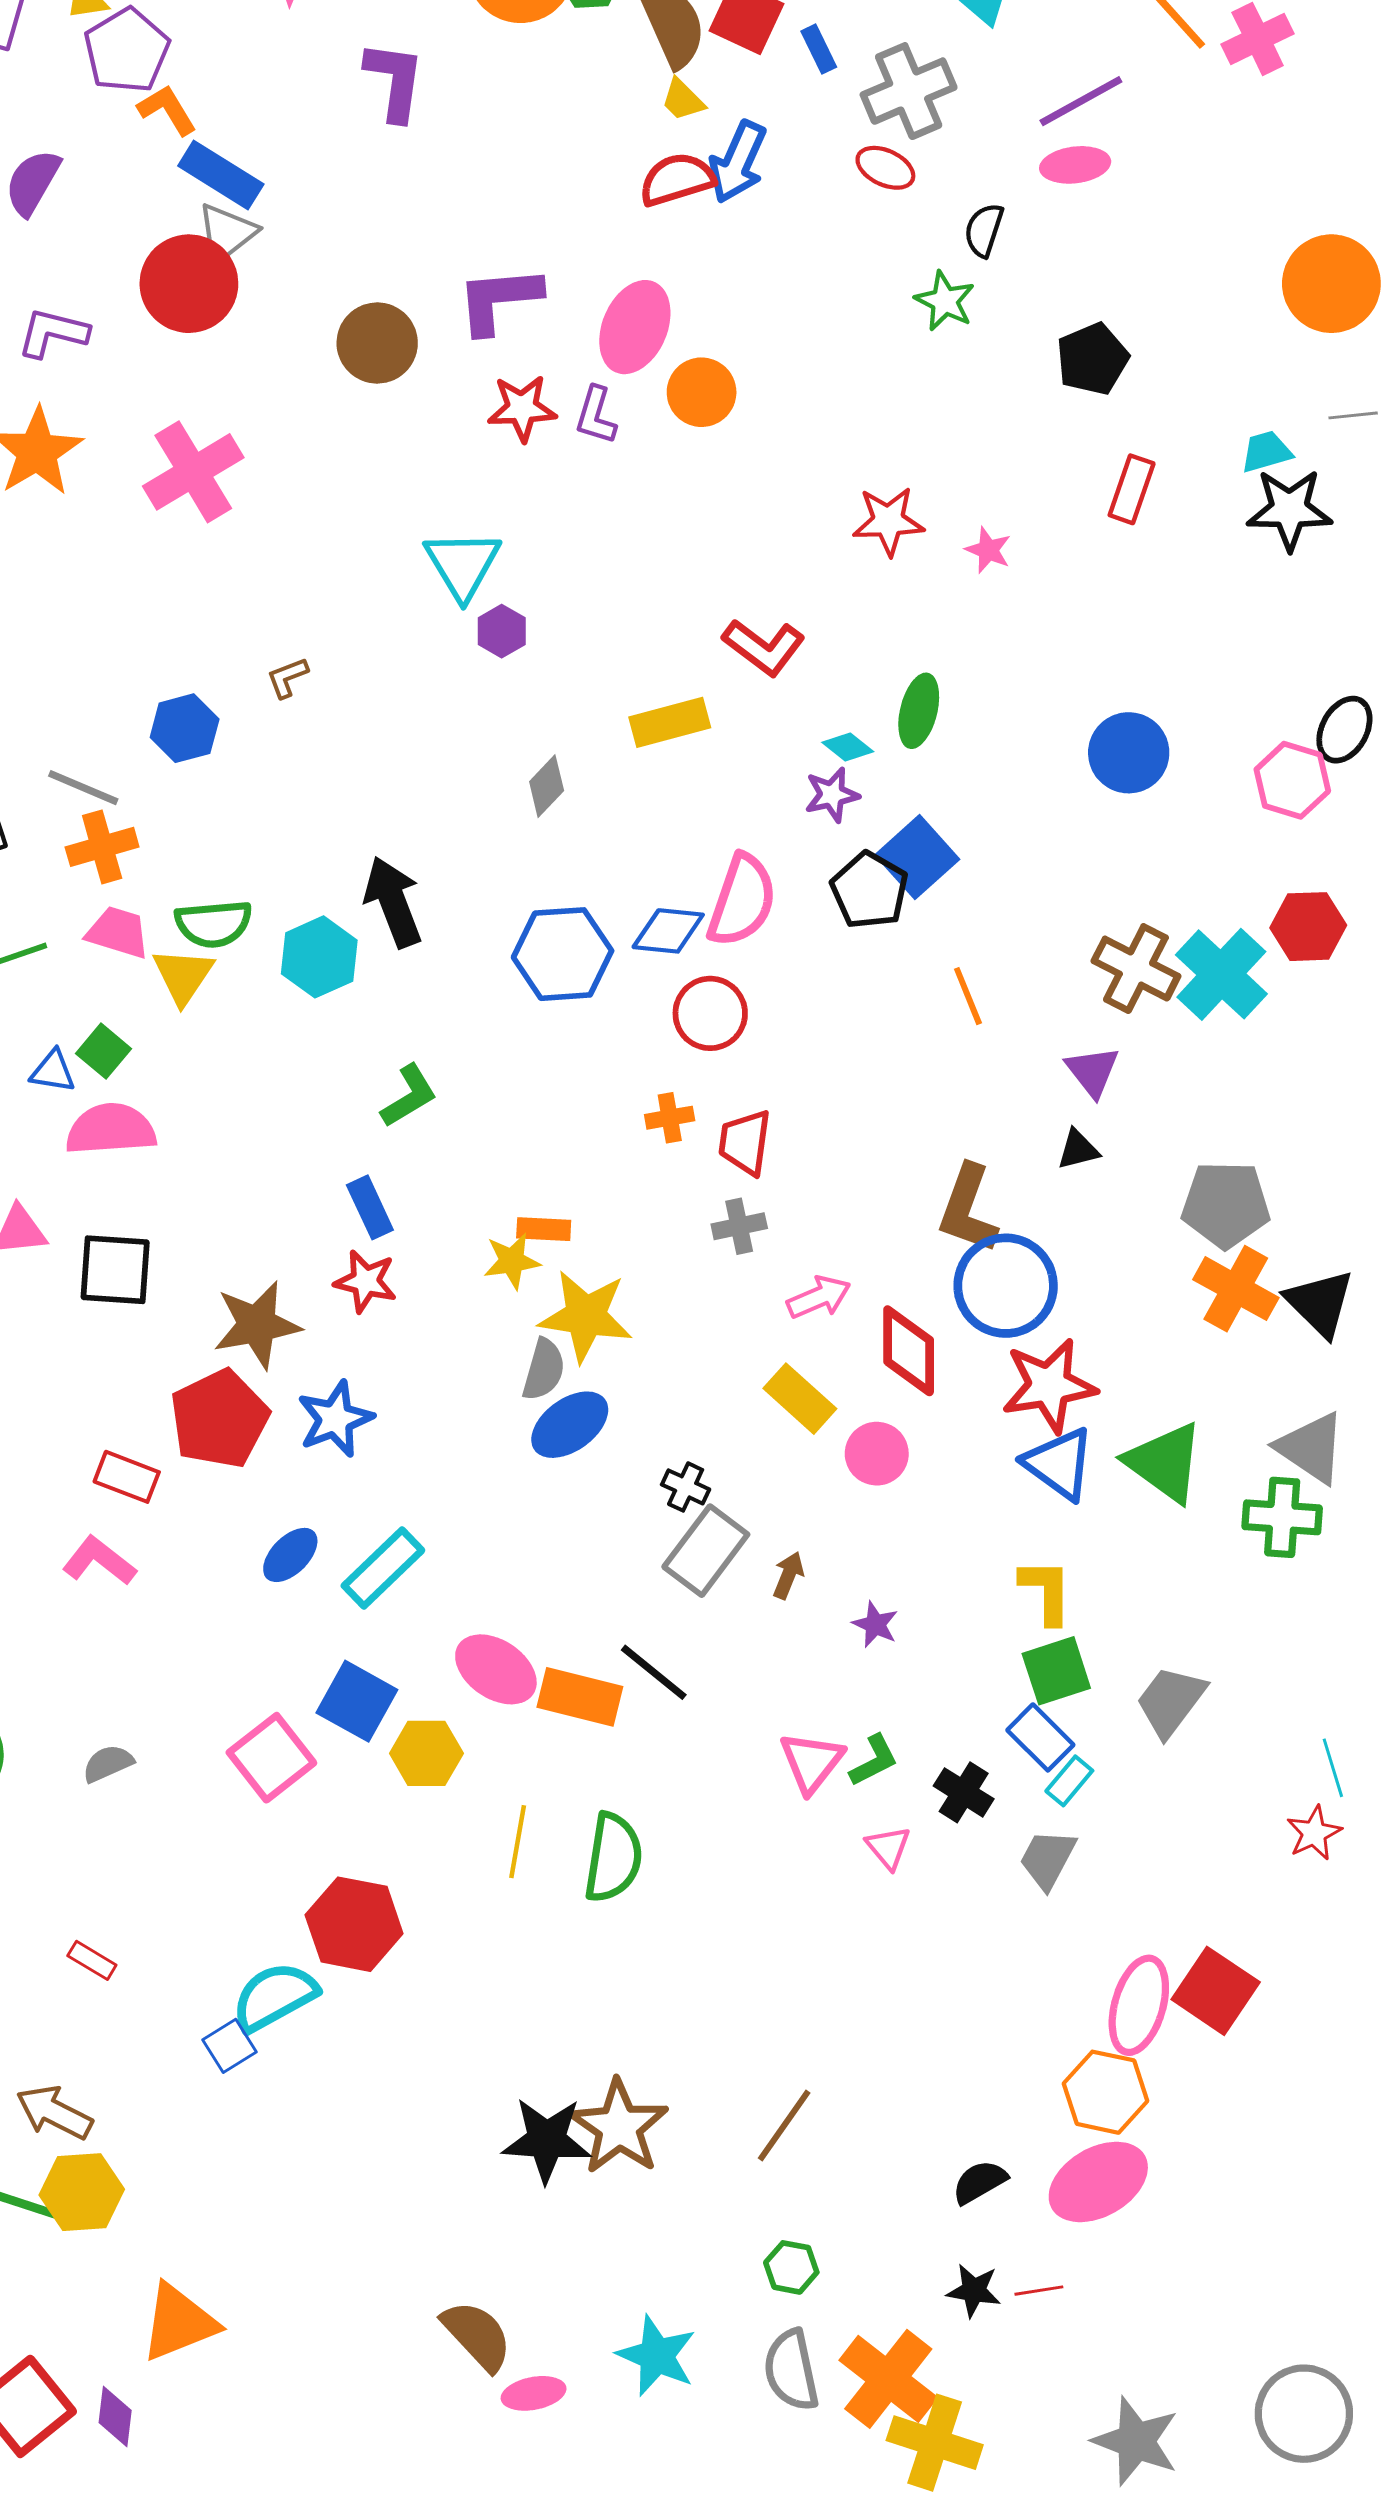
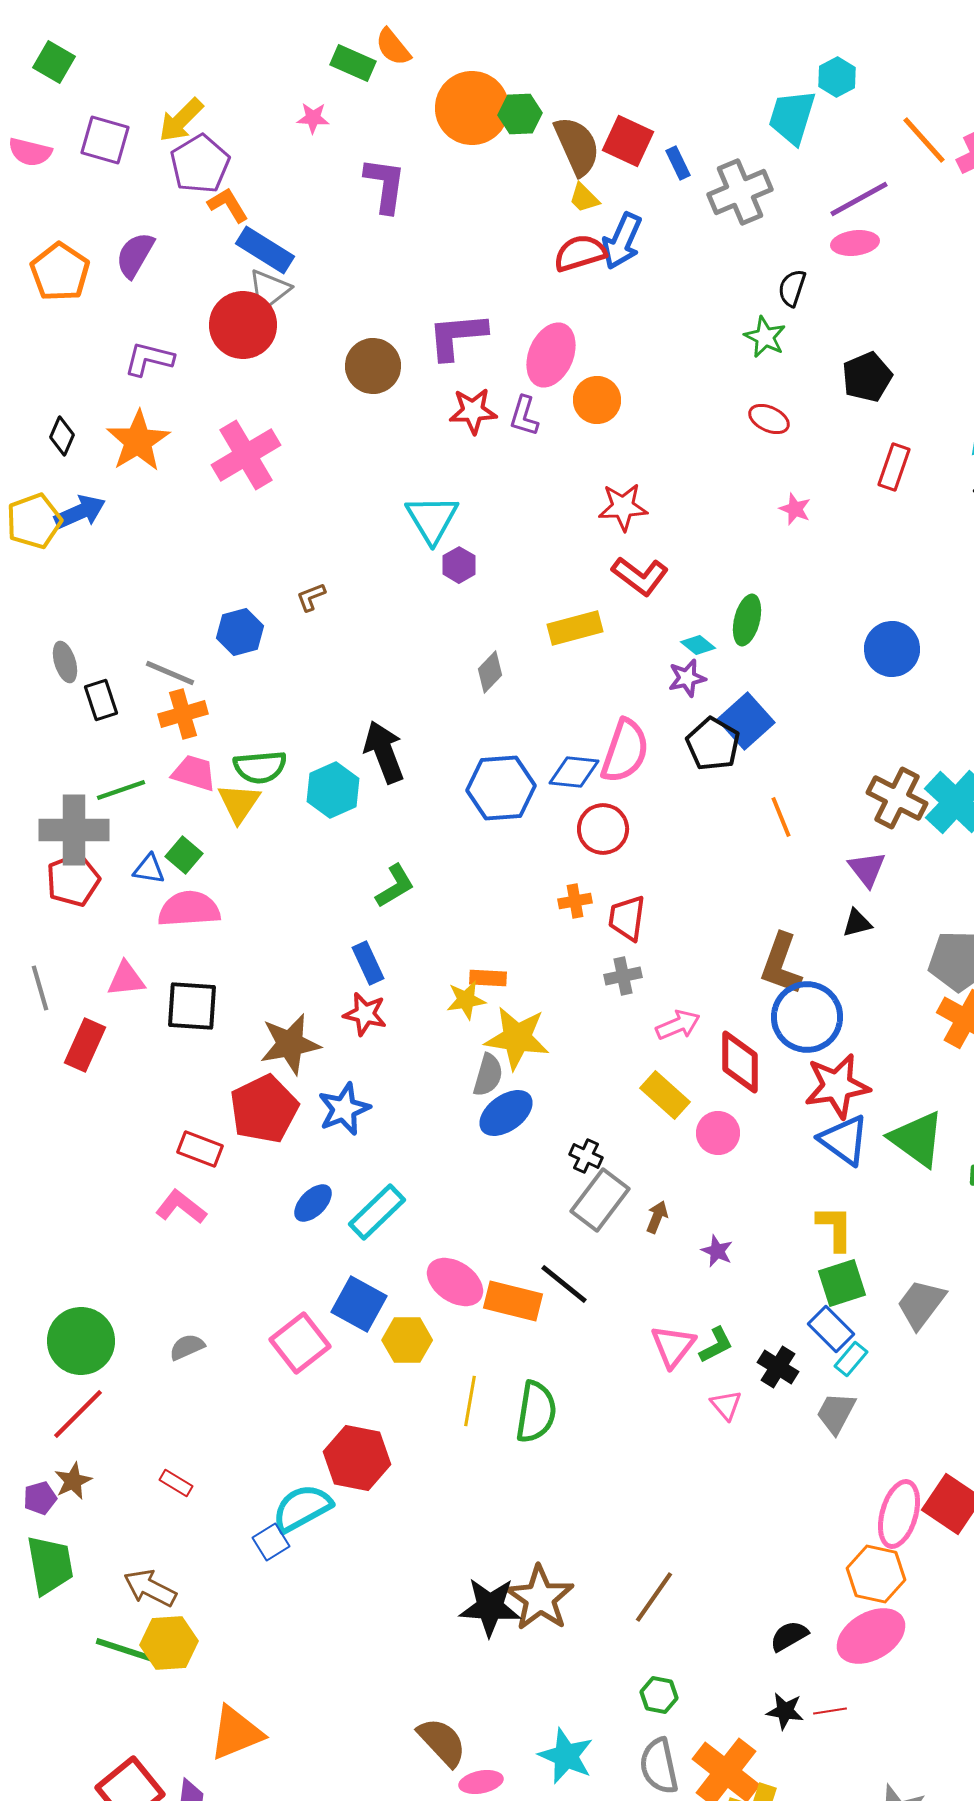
red ellipse: (885, 168) -> (769, 419), moved
red star: (888, 521) -> (623, 507), moved

